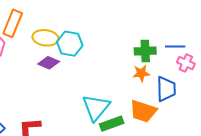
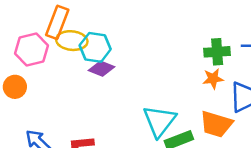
yellow ellipse: (45, 38) -> (72, 41), moved
cyan hexagon: (70, 44) -> (95, 47), moved

